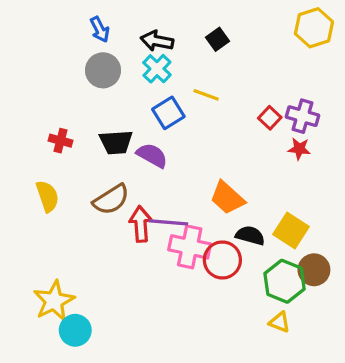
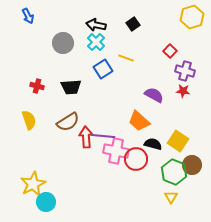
blue arrow: (100, 29) -> (28, 16), moved
red square: (270, 118) -> (170, 51), moved
purple semicircle: (152, 155) -> (154, 95), moved
yellow triangle: (280, 322) -> (171, 197), turned 40

